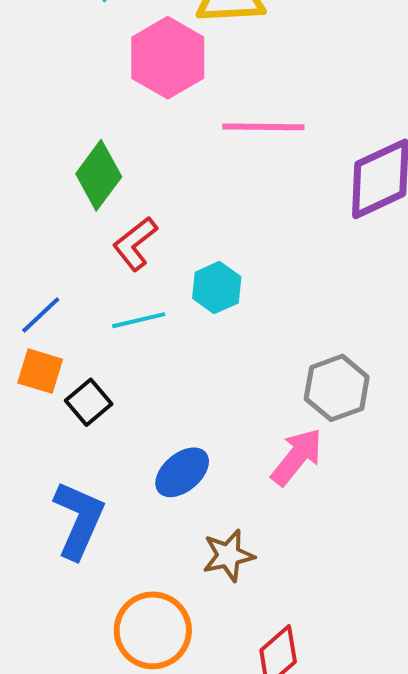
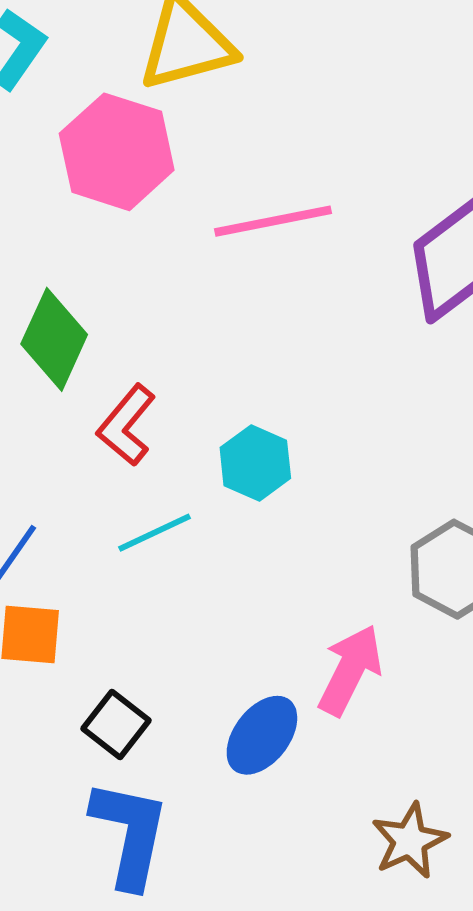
black square: (89, 402) -> (116, 724), moved
pink arrow: (297, 457) -> (350, 670), moved
brown star: (228, 555) -> (410, 841), moved

